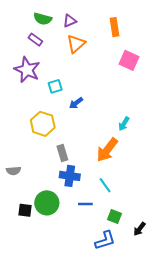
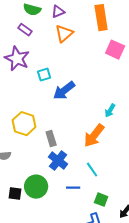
orange rectangle: (114, 27) -> (101, 18), size x1.4
blue arrow: (76, 103) -> (64, 91), size x1.6
yellow hexagon: (43, 124) -> (24, 124), moved
blue cross: (70, 176) -> (58, 161), turned 30

